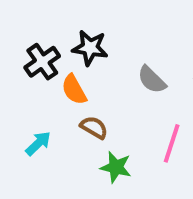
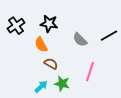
black cross: (42, 62) -> (16, 26), moved
cyan arrow: (38, 143) -> (41, 87), moved

